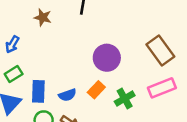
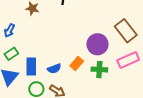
purple circle: (107, 58) -> (97, 44), moved
green cross: (125, 99) -> (99, 70), turned 35

